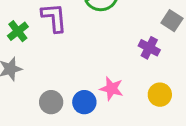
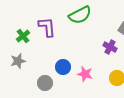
blue circle: (84, 102) -> (63, 67), moved

